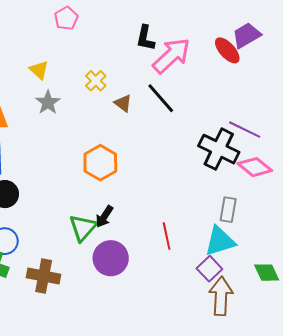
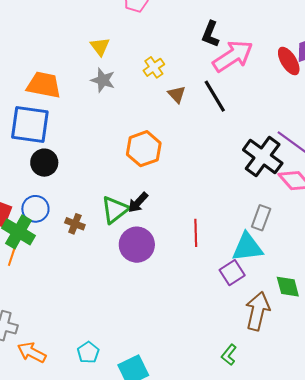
gray star: (48, 102) -> (103, 80), turned -30
brown cross: (44, 276) -> (75, 224), moved, size x0.6
brown arrow: (221, 296) -> (258, 311), moved

